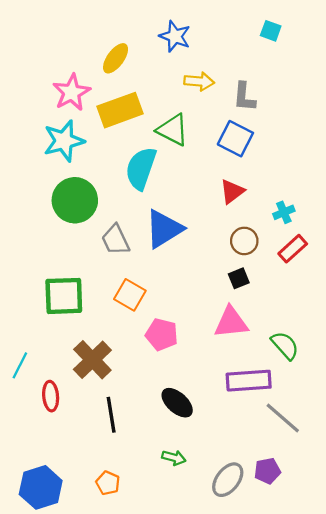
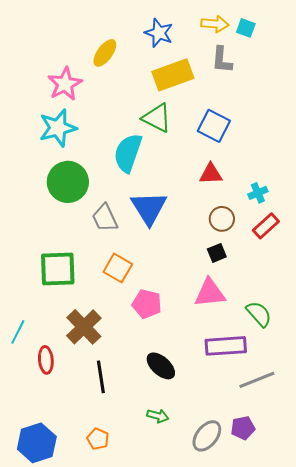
yellow arrow: (199, 81) -> (215, 24), moved
gray L-shape: (244, 97) -> (222, 60), moved
yellow rectangle: (120, 110) -> (173, 75), moved
red triangle: (232, 191) -> (211, 174), turned 35
blue triangle: (164, 229) -> (149, 208), turned -30
gray line: (283, 418) -> (257, 380), turned -63

